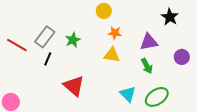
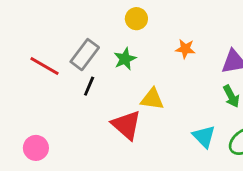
yellow circle: (104, 11) -> (136, 19), moved
yellow triangle: (112, 55) -> (152, 99), moved

